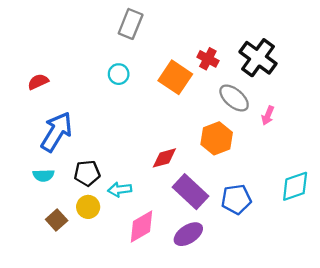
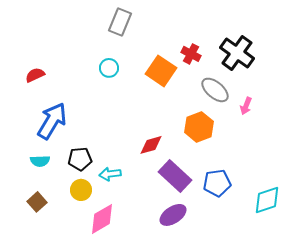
cyan diamond: (295, 186) -> (267, 200), moved
brown square: (57, 220) -> (37, 202), moved
pink diamond: (141, 227) -> (102, 219), moved

